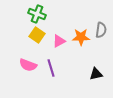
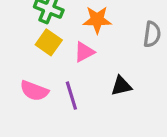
orange star: (81, 37) -> (97, 20), moved
black triangle: (96, 74) -> (121, 86), moved

